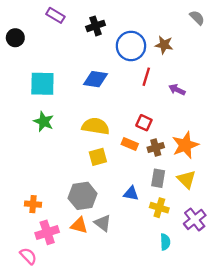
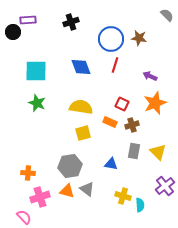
purple rectangle: (55, 15) -> (28, 20), moved, turned -35
black cross: (96, 26) -> (71, 22), moved
red line: (146, 77) -> (115, 65), moved
blue diamond: (96, 79) -> (81, 67), turned 60
orange star: (185, 145) -> (155, 103), moved
yellow cross: (159, 208) -> (123, 196), moved

